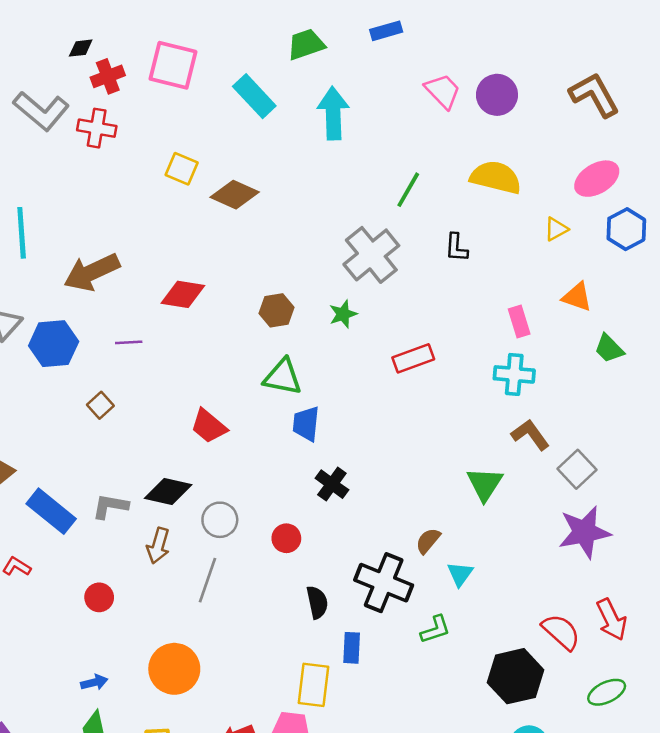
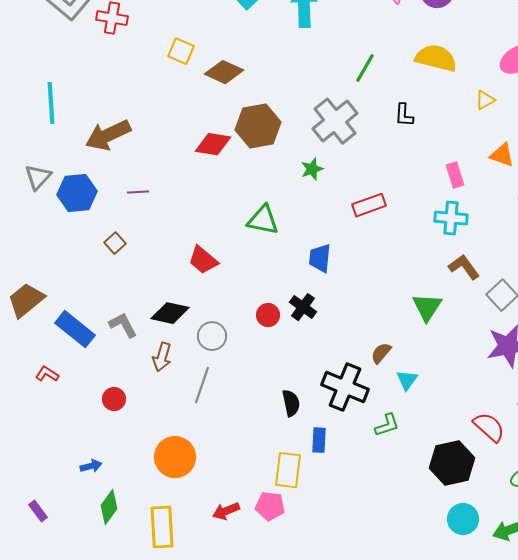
red diamond: (183, 294) -> (213, 144), moved
brown hexagon: (277, 310) -> (258, 126), moved, size x1.6
blue trapezoid: (306, 424) -> (320, 258), moved
gray L-shape: (110, 506) -> (123, 325), turned 52
red circle: (286, 538) -> (268, 315), moved
blue arrow: (94, 682) -> (91, 466), moved

